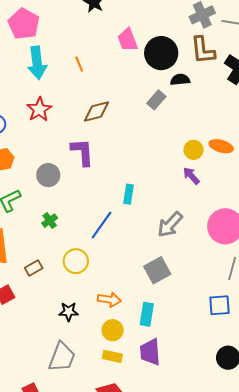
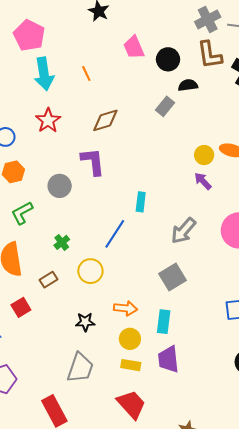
black circle: (161, 53) -> (168, 59), size x0.7
green cross: (50, 221) -> (62, 242), moved

